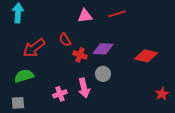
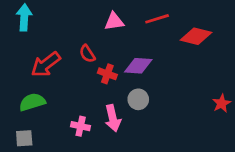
red diamond: (146, 56) -> (196, 36), moved
pink cross: (60, 94) -> (81, 126), turned 32
red star: (162, 94) -> (221, 103), moved

